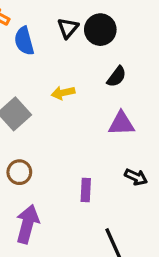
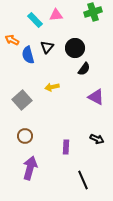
black triangle: (68, 28) -> (47, 47), moved
black semicircle: (117, 77) -> (84, 69), moved
purple triangle: (121, 124) -> (96, 97), moved, turned 30

